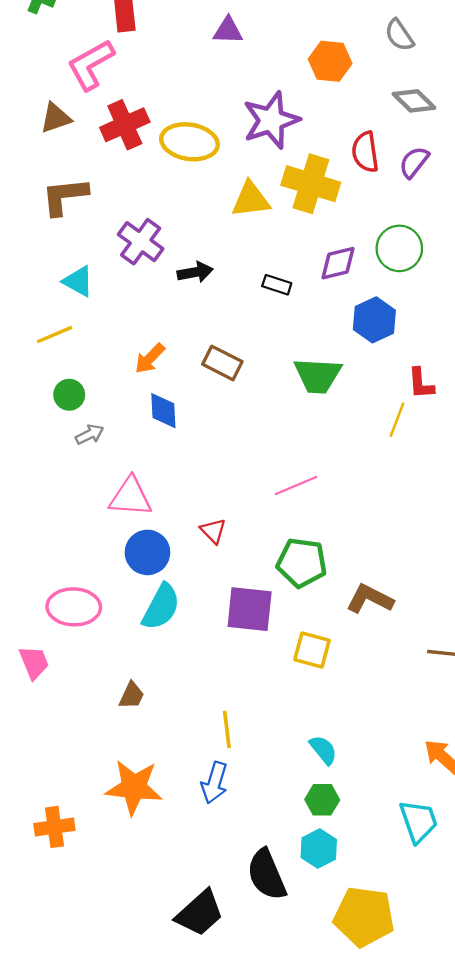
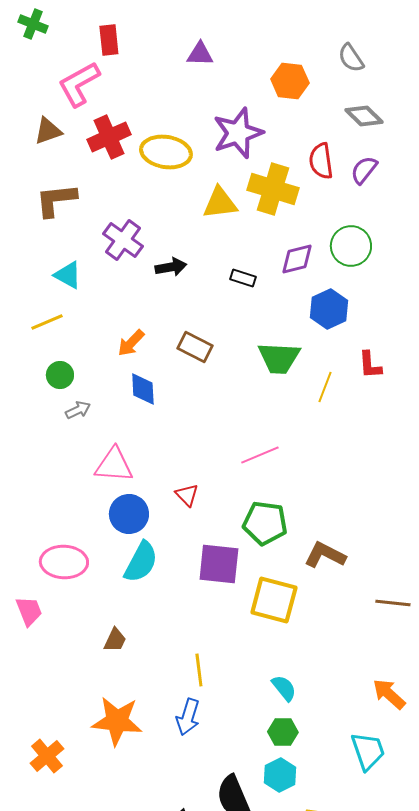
yellow line: (397, 420) -> (325, 387), moved
yellow square: (312, 650) -> (274, 600), size x1.4
orange cross: (54, 827) -> (47, 756), turned -32

